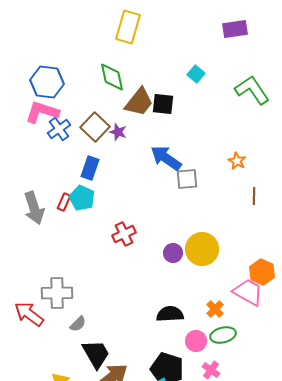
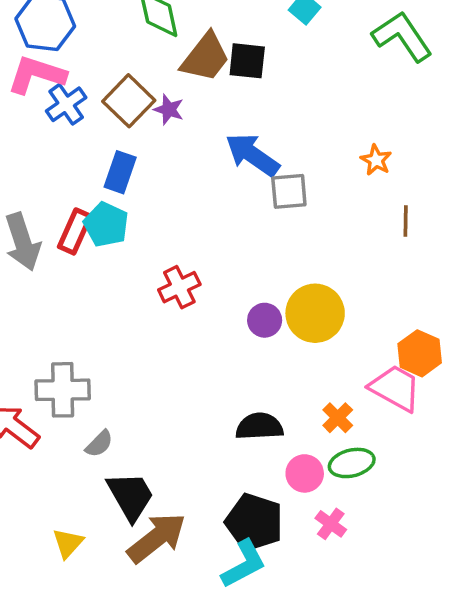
red rectangle: (64, 202) -> (75, 231), size x1.4

